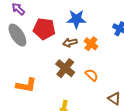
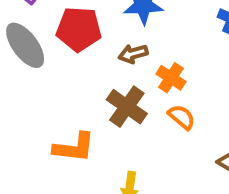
orange cross: (91, 44) -> (171, 78), moved
orange L-shape: (26, 85) -> (74, 147), moved

